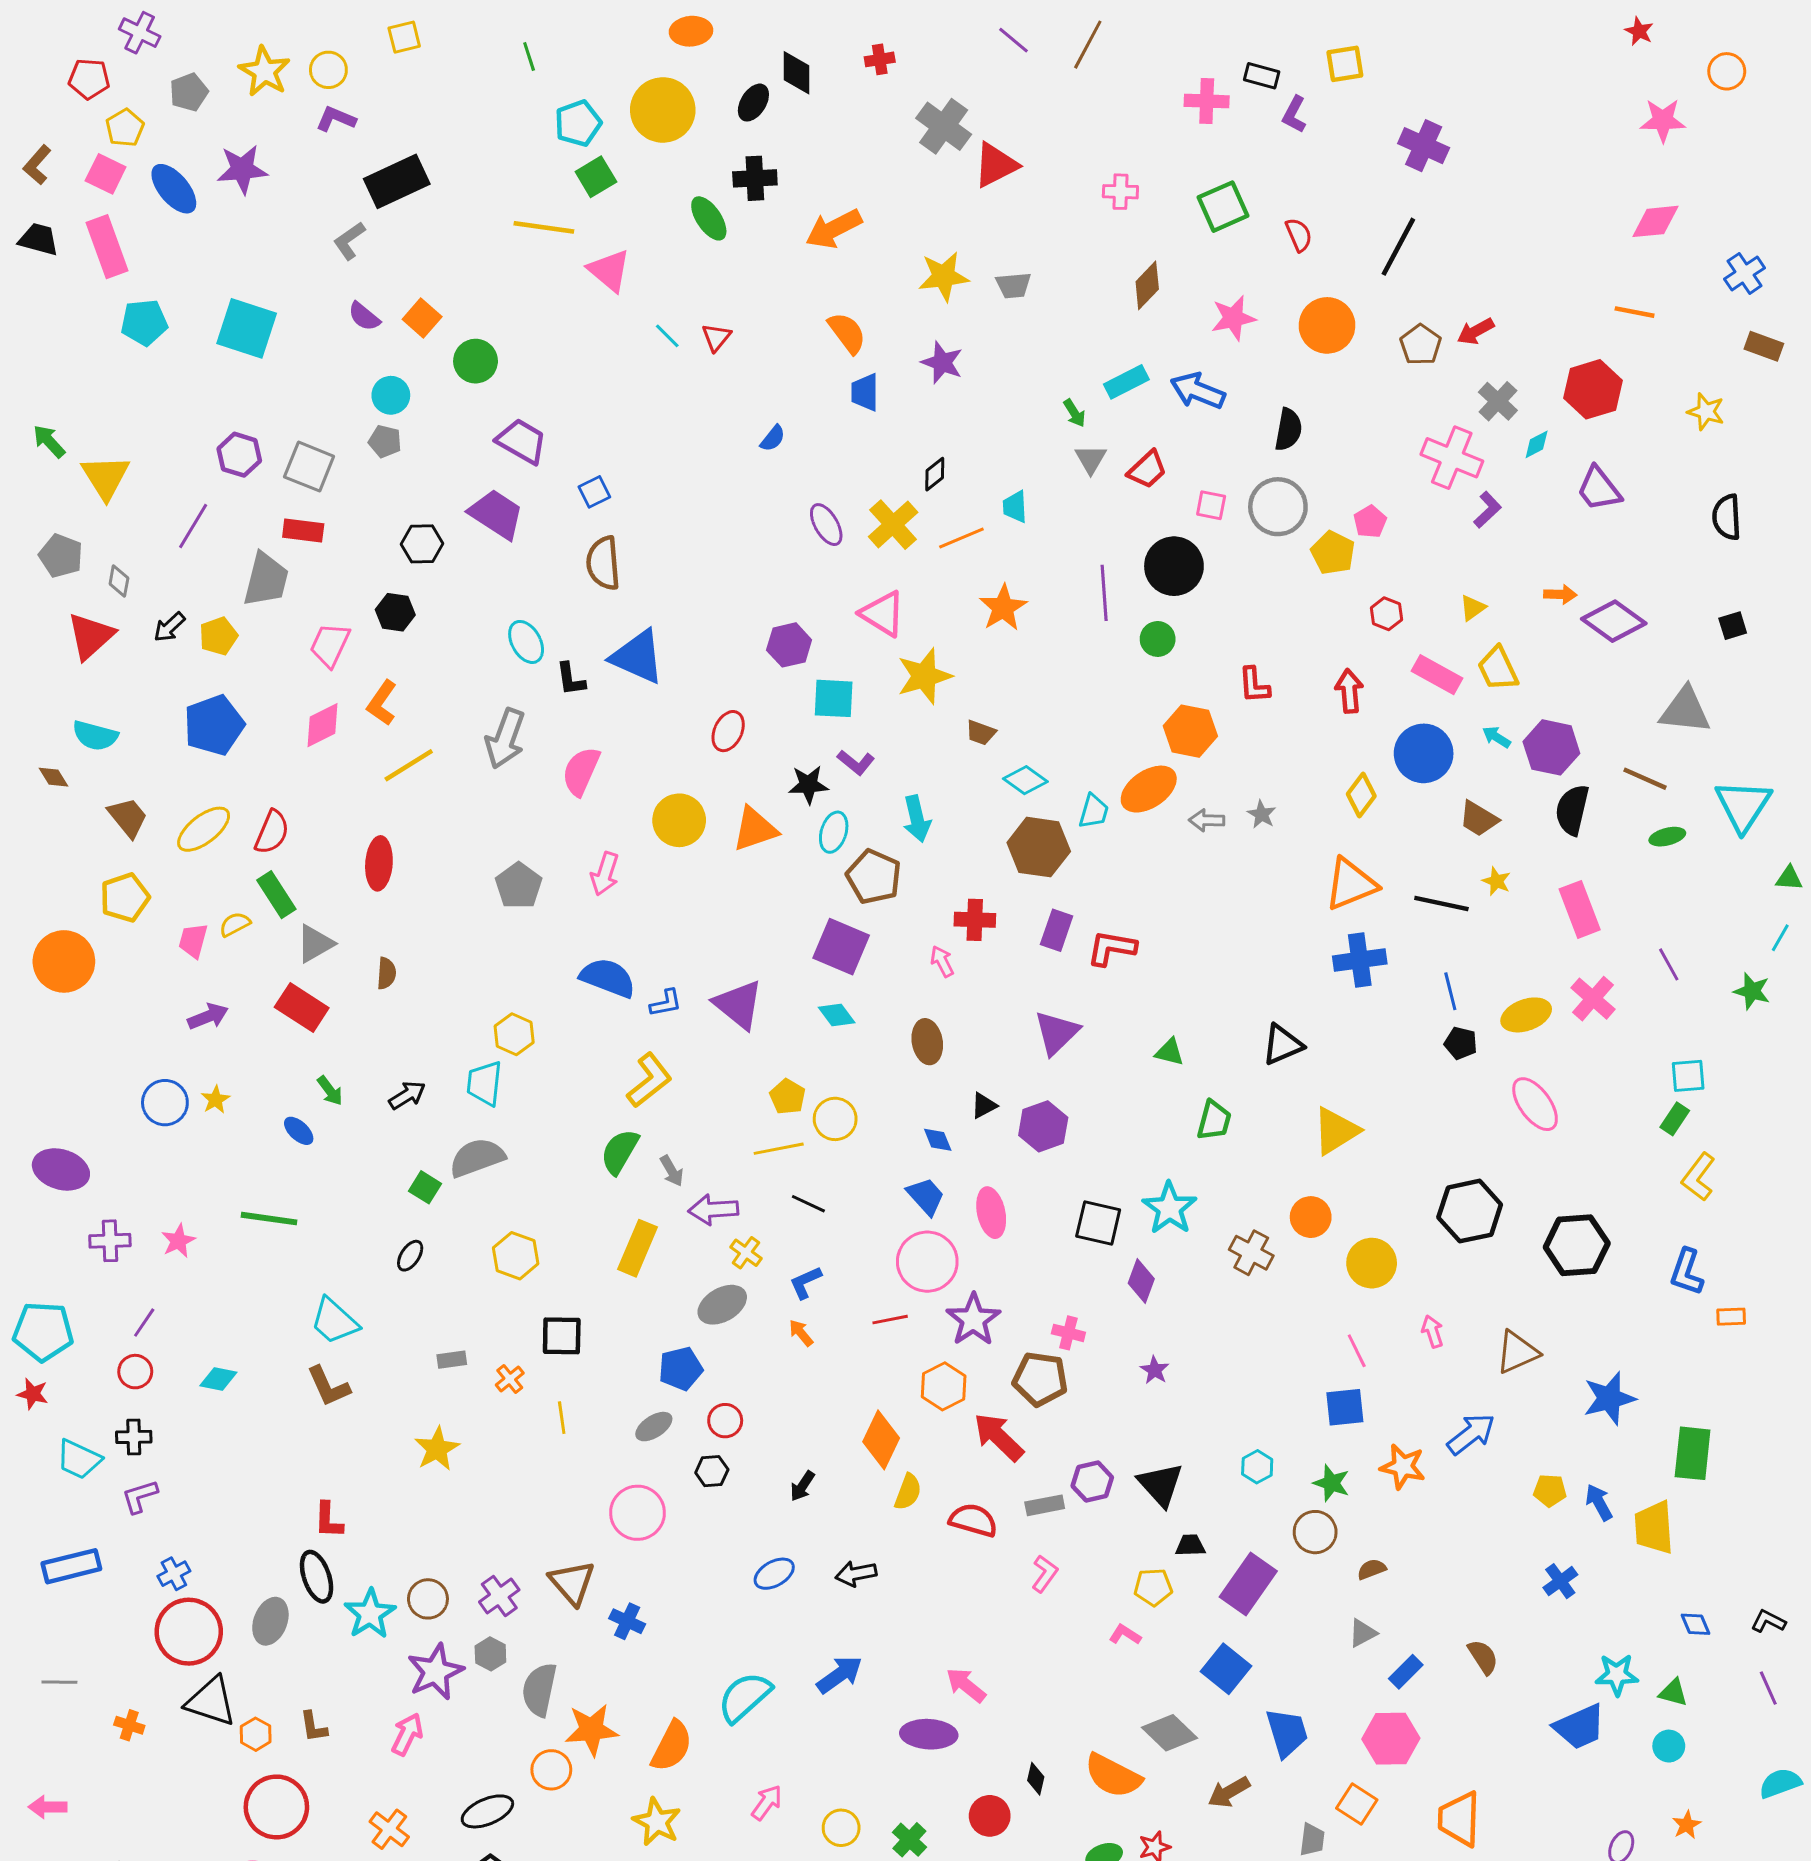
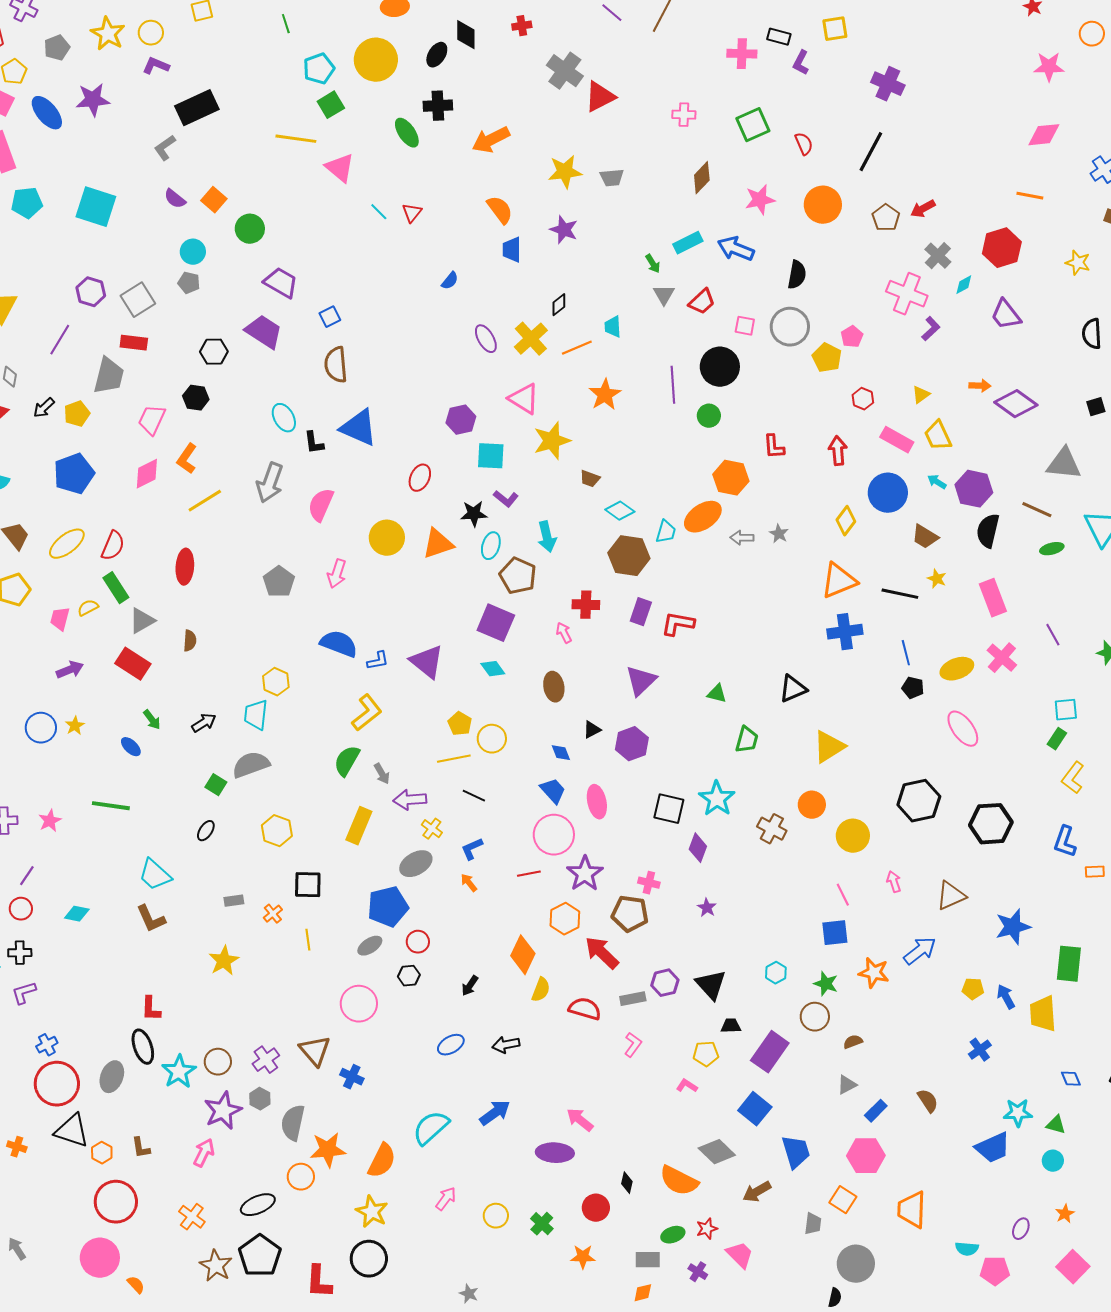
gray square: (309, 467) -> (138, 300), turned 36
blue pentagon: (681, 1369) -> (388, 907), size x1.4

